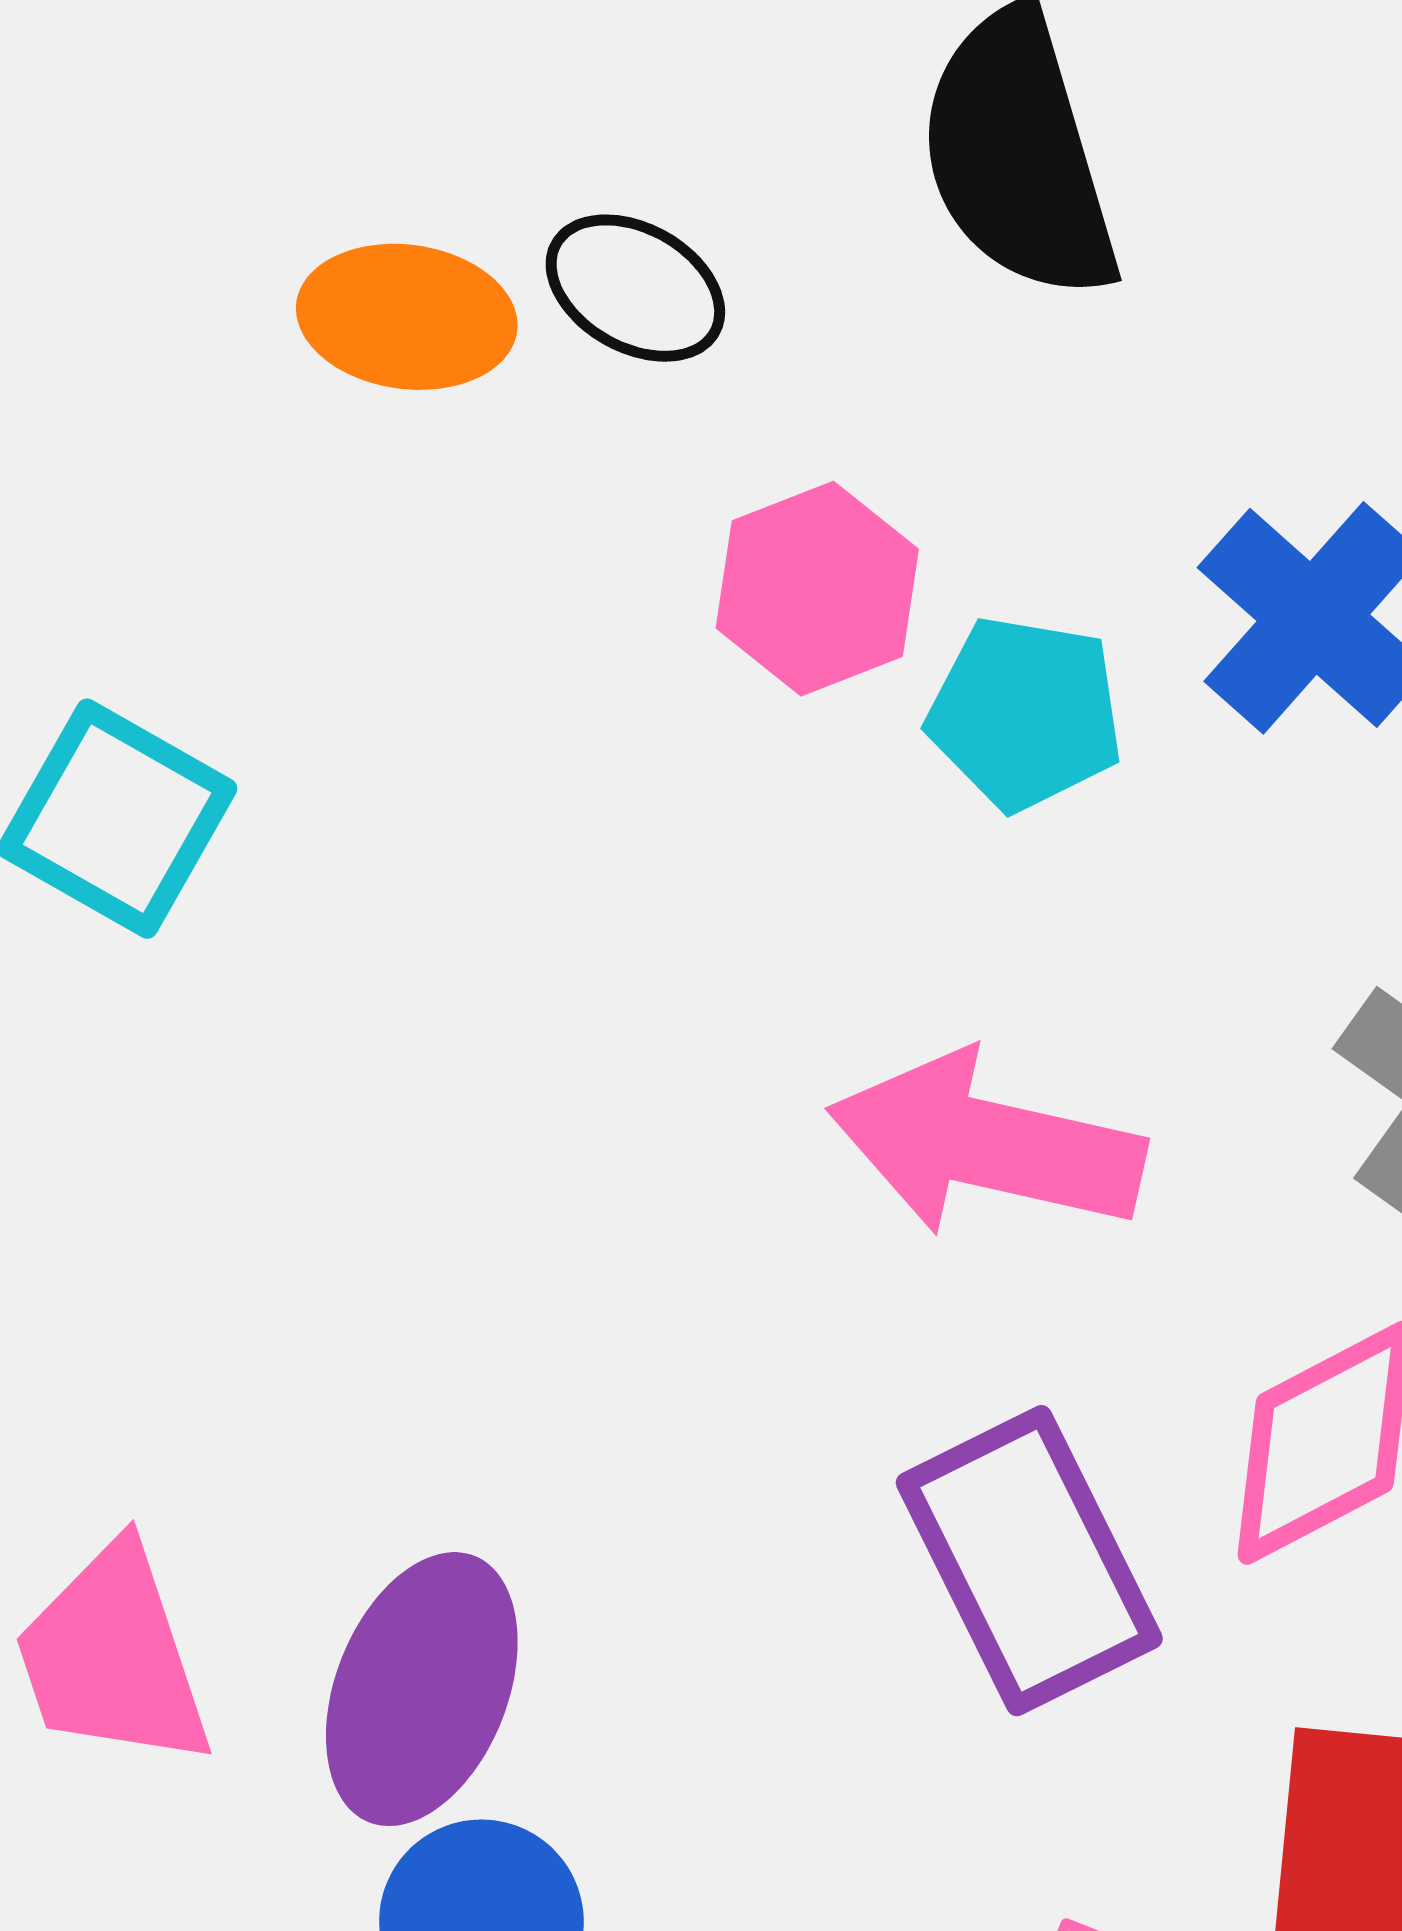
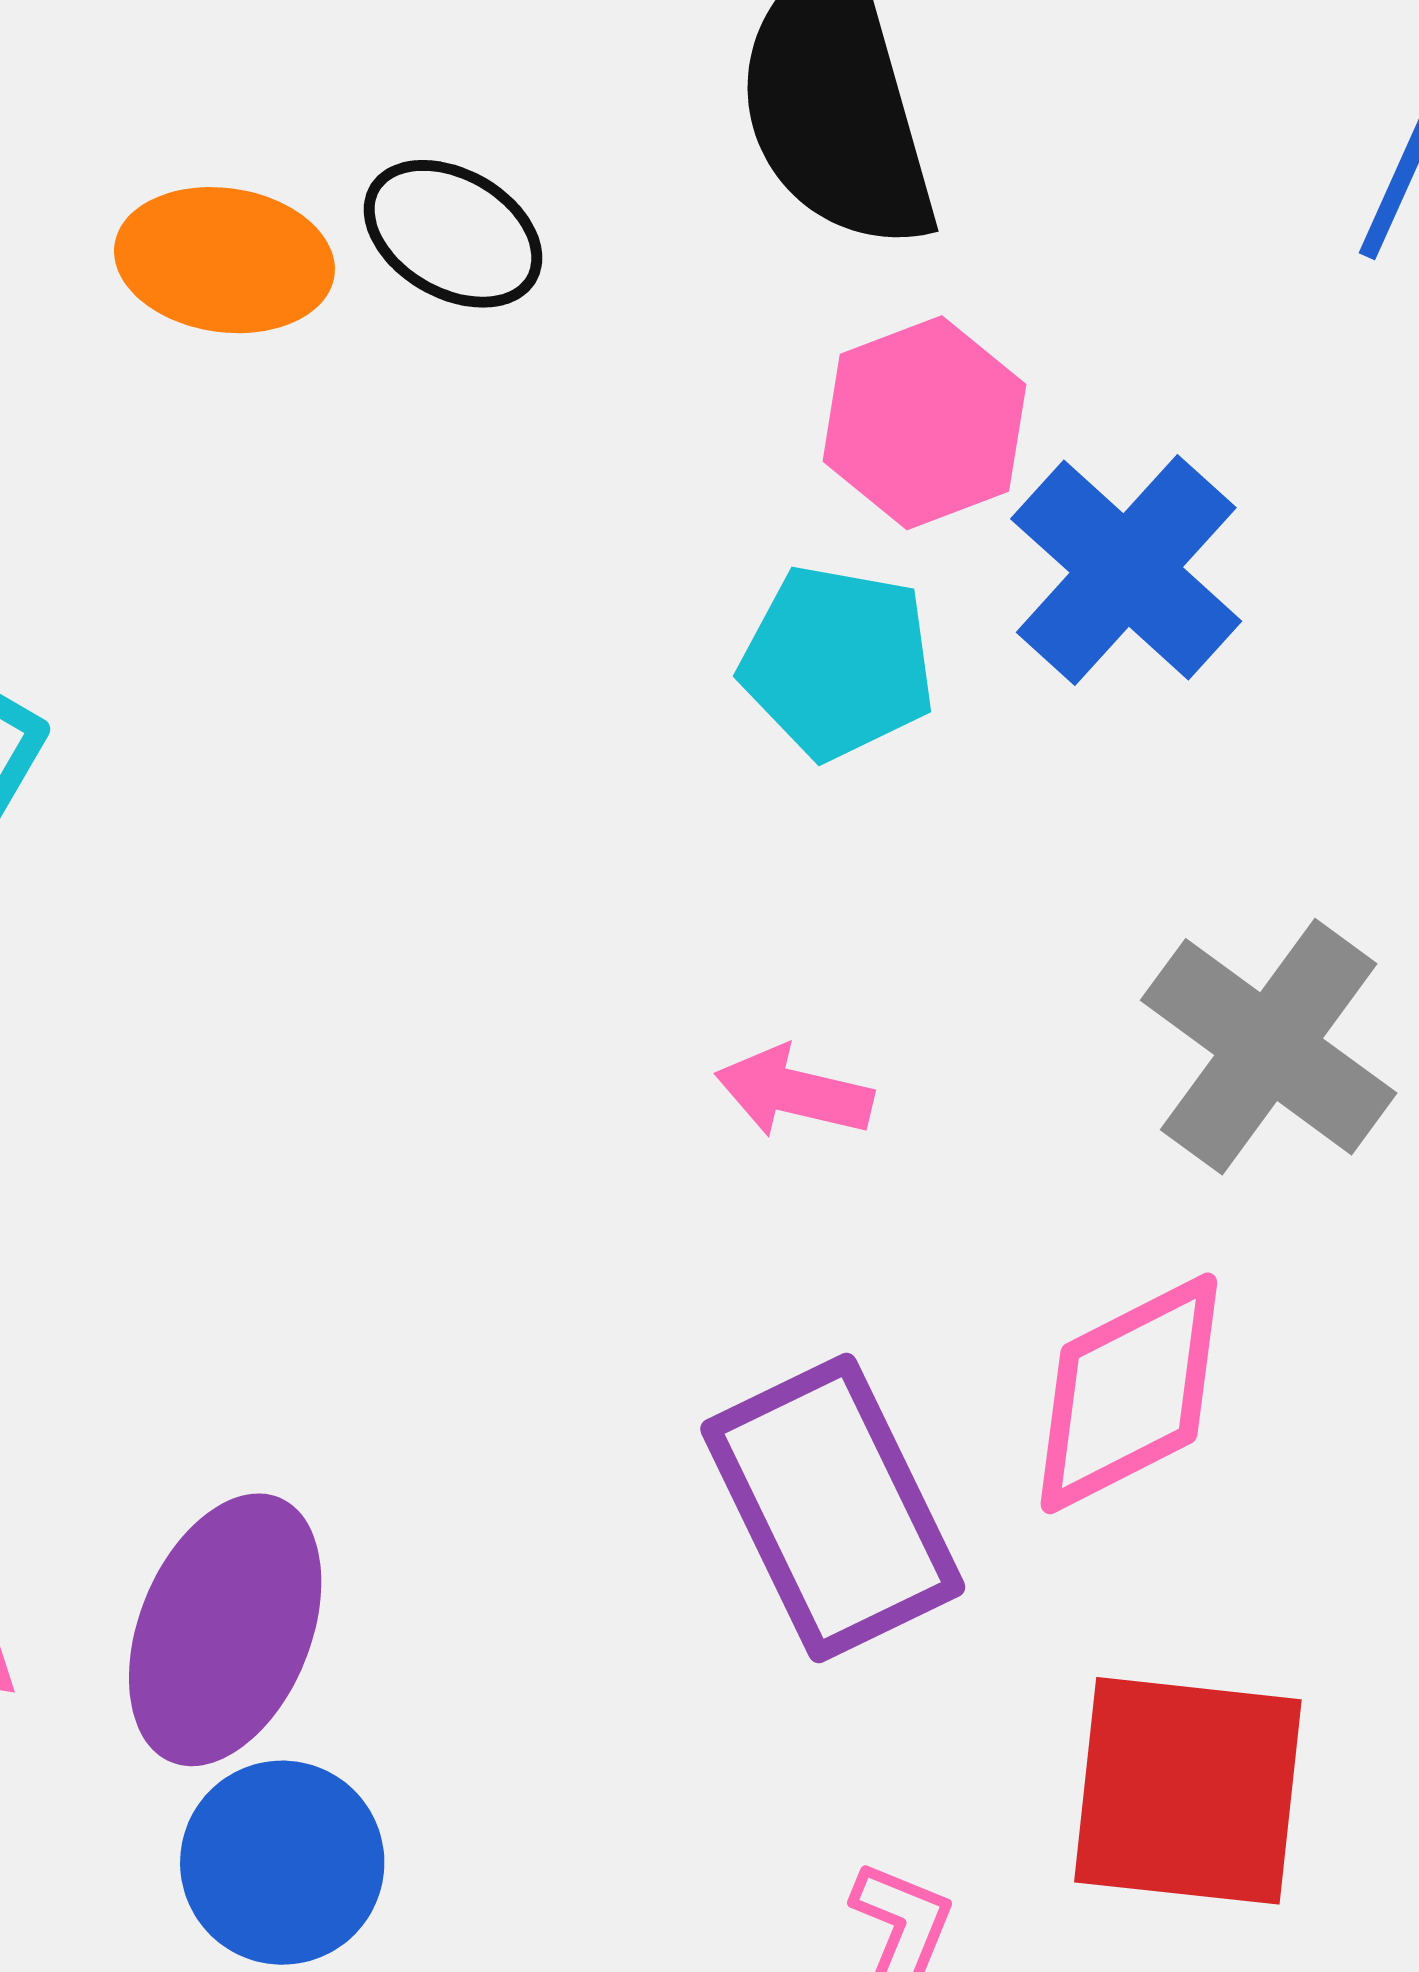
pink hexagon: (817, 589) -> (924, 423), moved
pink arrow: (986, 1144) -> (794, 1092), size x0.5

